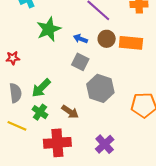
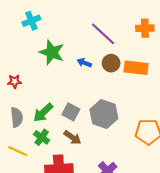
green star: (49, 29) -> (52, 52), turned -30
gray square: (80, 62) -> (71, 112), moved

